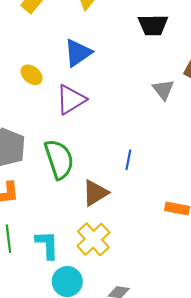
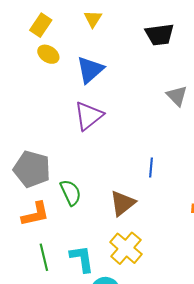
yellow ellipse: (32, 75) -> (48, 54), moved
green semicircle: (59, 159) -> (71, 193), moved, size x0.7

